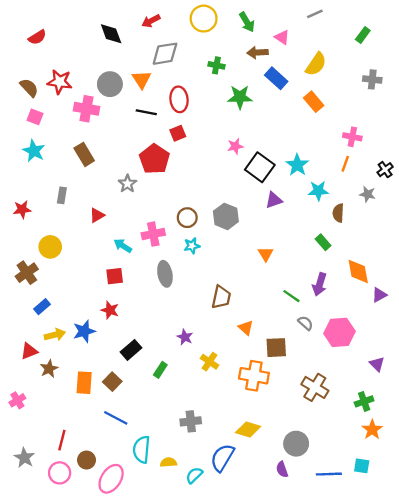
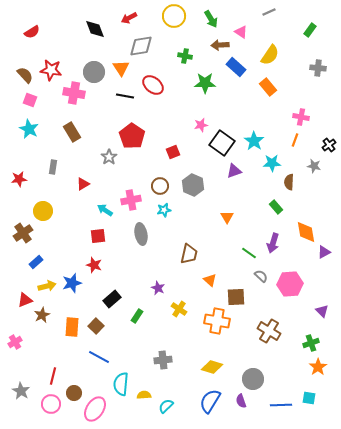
red ellipse: (179, 99) -> (153, 85), turned -45
red square: (178, 133) -> (173, 152), moved
blue semicircle: (222, 458) -> (210, 401), moved

